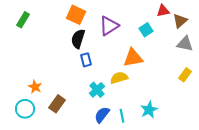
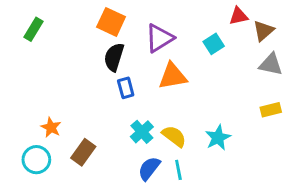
orange triangle: (133, 58) -> (173, 76), moved
yellow rectangle: (185, 75) -> (271, 110), turned 40
yellow semicircle: (119, 78) -> (174, 136), moved, turned 54
cyan star: (149, 110) -> (218, 138), moved

